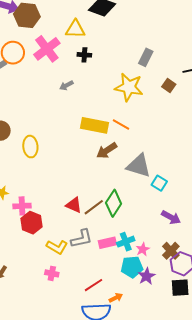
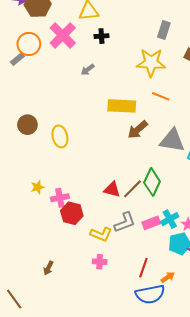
orange line: (121, 124) -> (161, 96), moved
red line: (93, 285) -> (143, 268), turned -30

